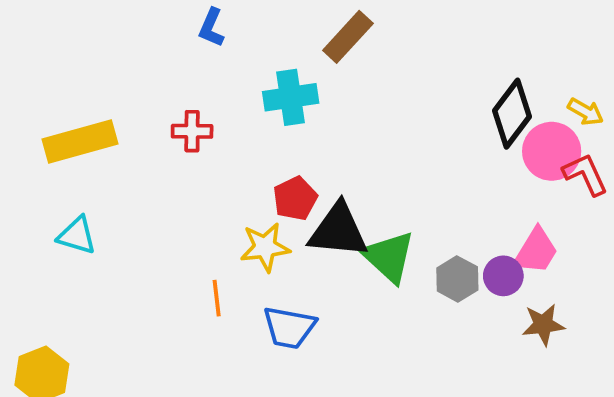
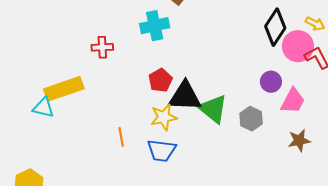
yellow rectangle: (80, 142) -> (64, 89), moved
yellow star: (265, 247) -> (164, 117), moved
purple circle: (503, 276) -> (271, 82), moved

